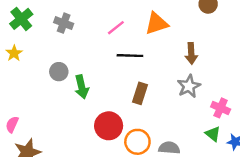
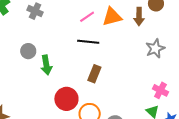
pink line: (116, 28) -> (87, 17), moved
brown arrow: (191, 53) -> (139, 17), moved
gray star: (189, 86) -> (155, 48), moved

